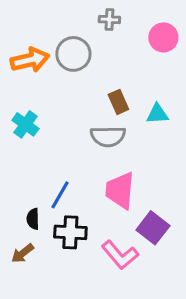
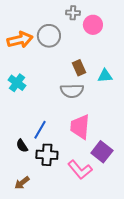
pink circle: (163, 37) -> (93, 25), moved
black semicircle: (33, 219) -> (22, 146), turned -32
brown arrow: (22, 253) -> (22, 183), moved

